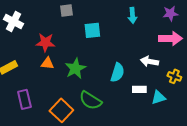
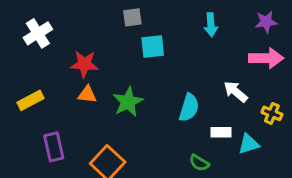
gray square: (66, 10) -> (132, 17), moved
white cross: (13, 21) -> (38, 33), turned 30
white arrow: (149, 61) -> (236, 92), turned 30
green semicircle: (90, 100) -> (199, 163), moved, size x0.6

